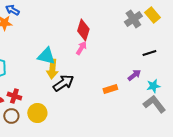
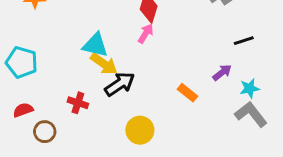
yellow arrow: (52, 69) -> (104, 64), turned -60
orange rectangle: (110, 89) -> (188, 93), turned 56
red cross: (14, 96) -> (78, 103), moved
yellow circle: (37, 113) -> (140, 130), moved

